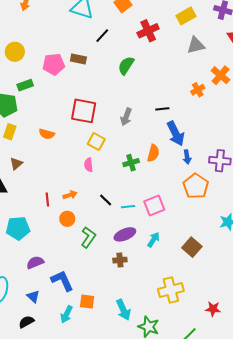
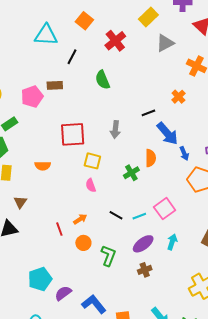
green semicircle: (126, 65) -> (102, 80), turned -42
orange cross: (198, 90) -> (178, 97), moved
cyan pentagon: (18, 228) -> (40, 279), moved

